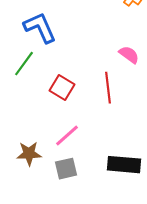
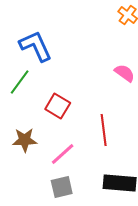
red line: (108, 88) -> (104, 130), moved
brown star: (29, 154) -> (25, 140), moved

